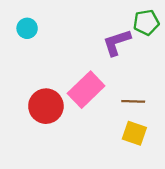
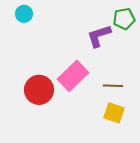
cyan circle: (27, 28) -> (24, 14), moved

